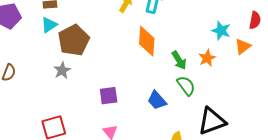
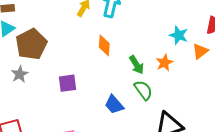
orange diamond: (147, 41) -> (104, 45), size x0.7
purple square: (109, 96) -> (67, 83), moved

